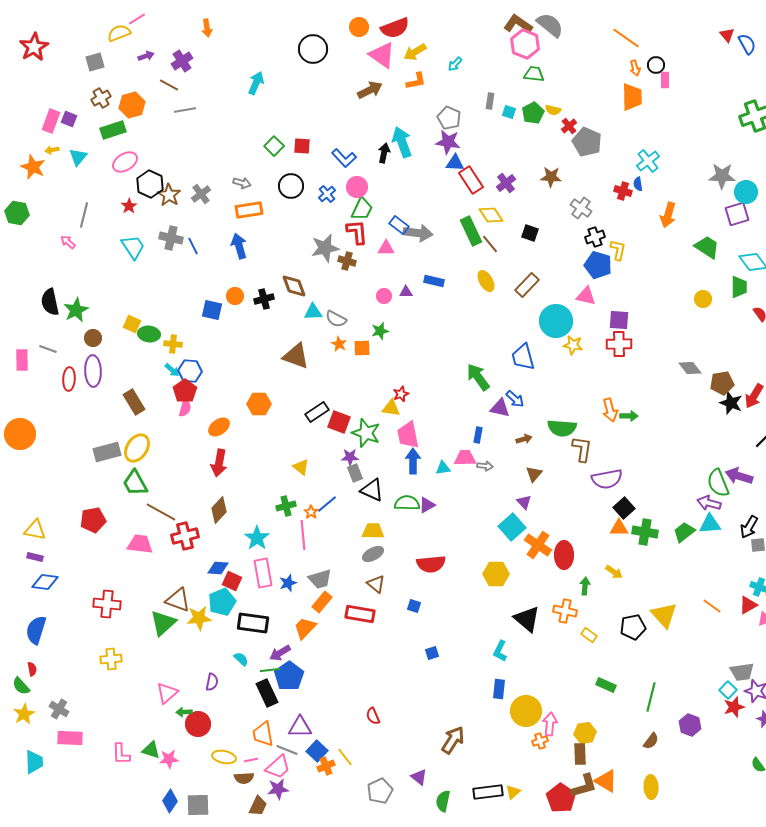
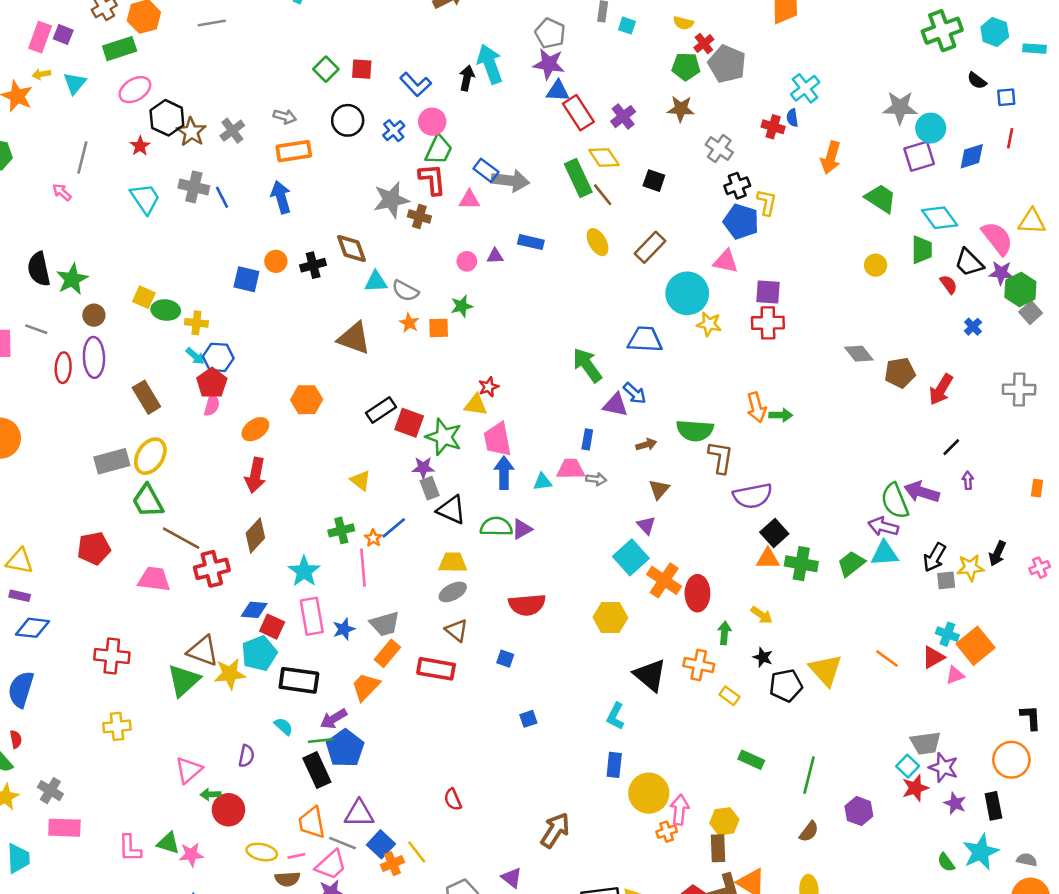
green pentagon: (533, 113) -> (686, 67), moved, turned 30
blue trapezoid: (523, 357) -> (645, 339), turned 108
black star: (731, 403) -> (763, 657), moved, size x0.7

